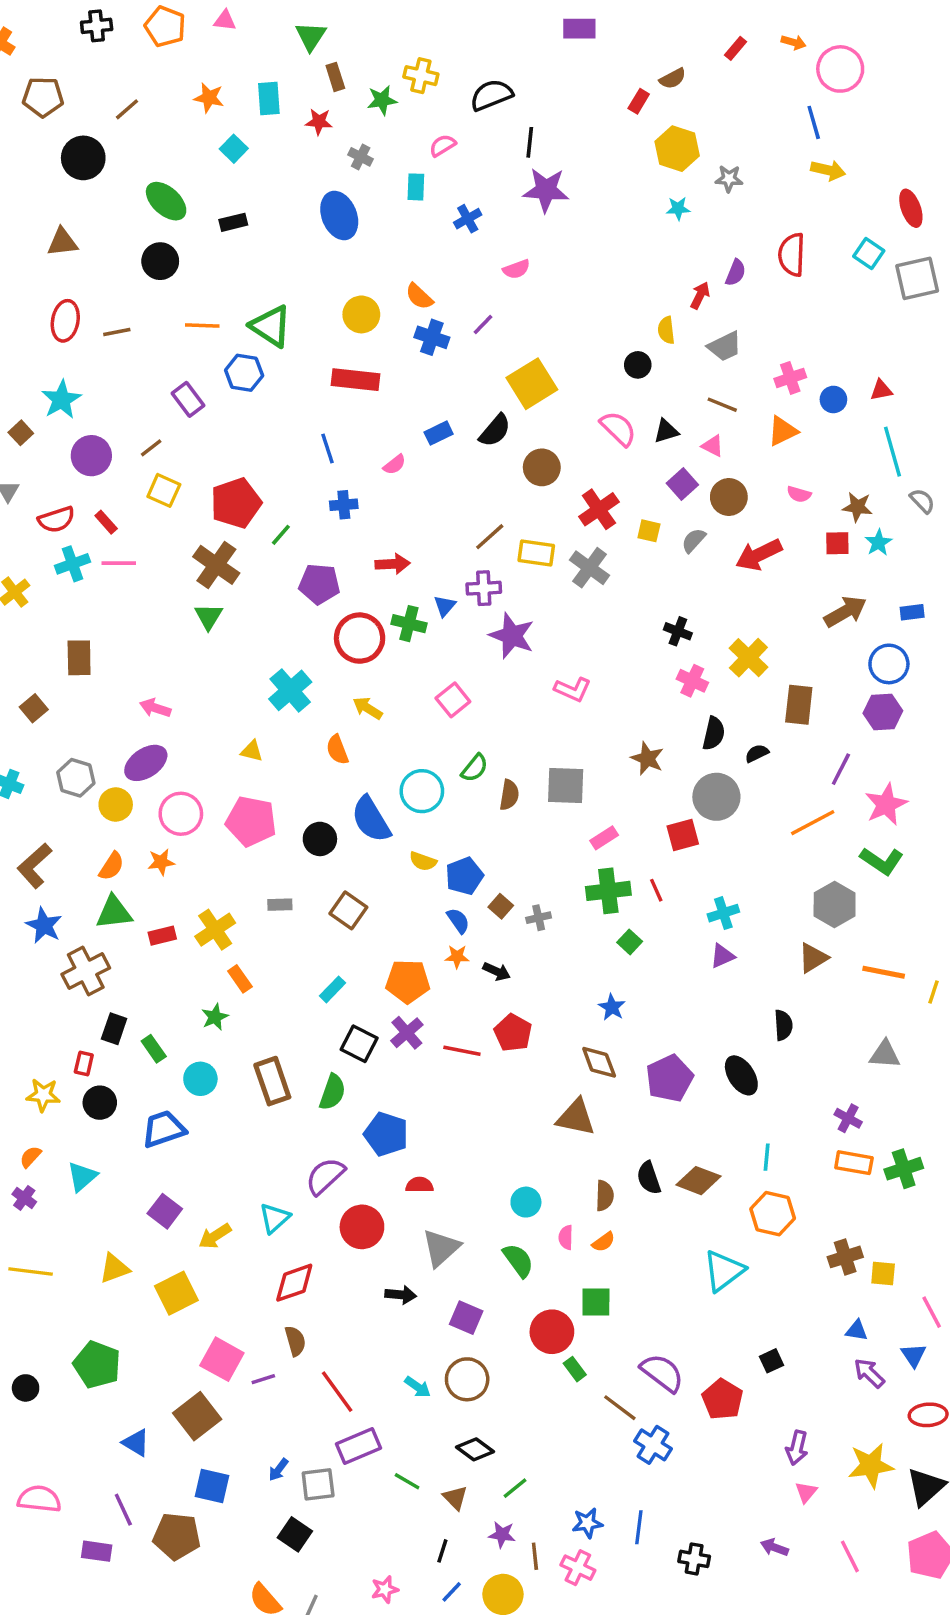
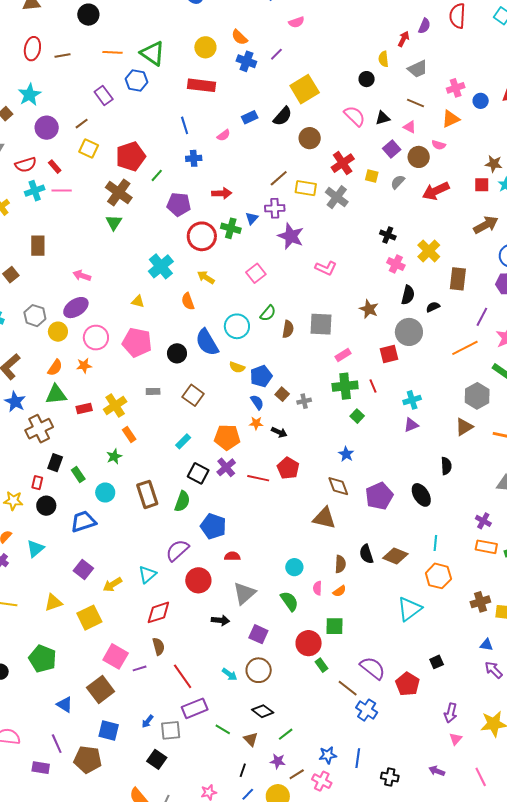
pink semicircle: (799, 494) -> (439, 145), moved
brown line: (535, 1556) -> (297, 774), turned 63

